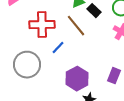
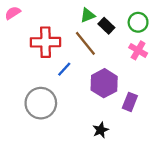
gray circle: (27, 65) -> (41, 103), moved
purple hexagon: (77, 79) -> (104, 83), moved

